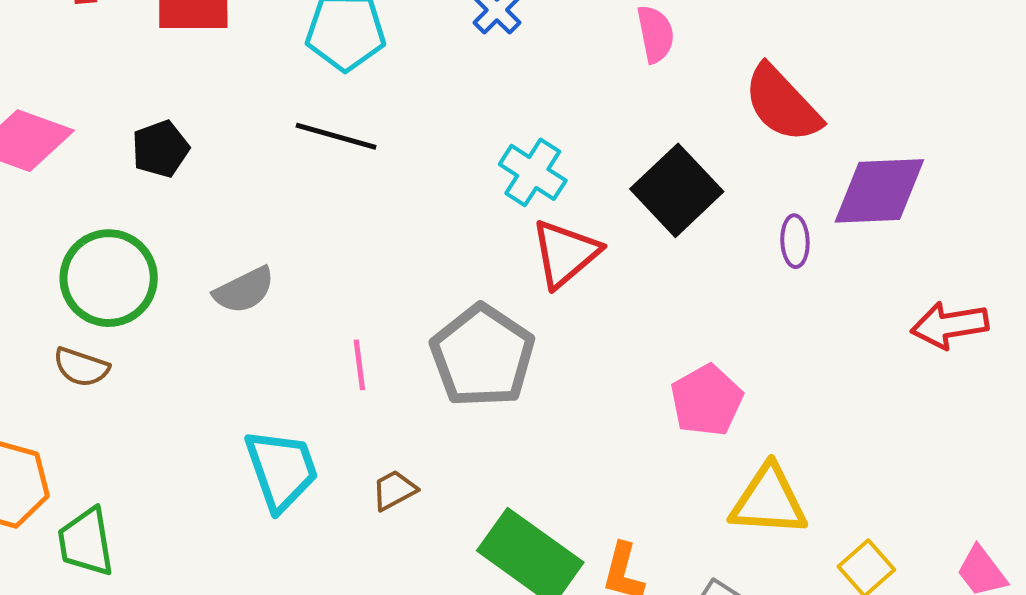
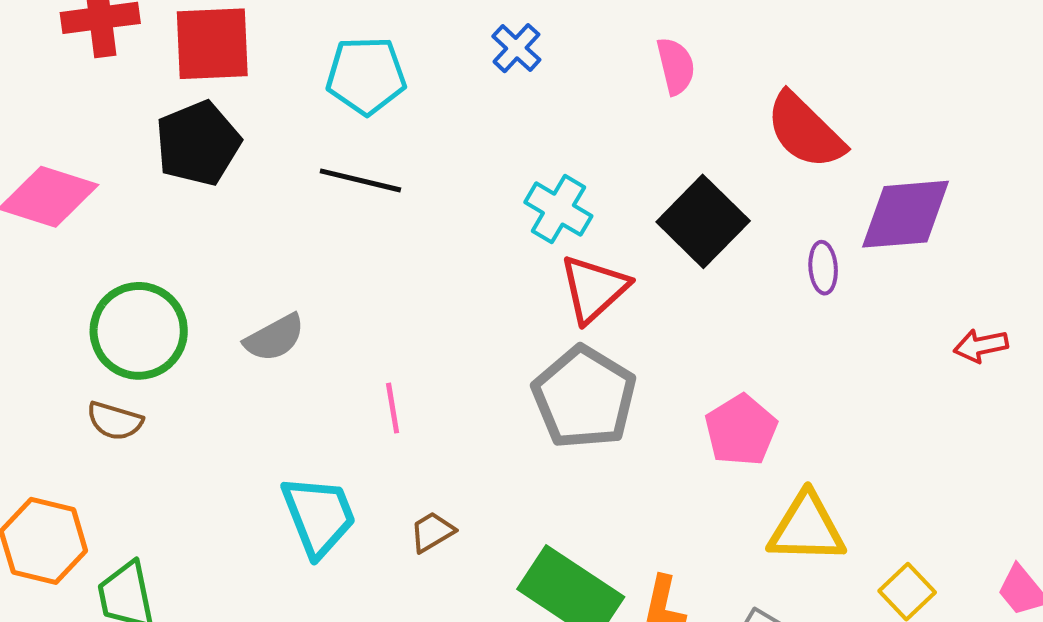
black pentagon: (160, 149) -> (198, 143), moved, size x1.5
red arrow: (950, 325) -> (981, 346), size x0.7
gray pentagon: (483, 356) -> (584, 397), moved

